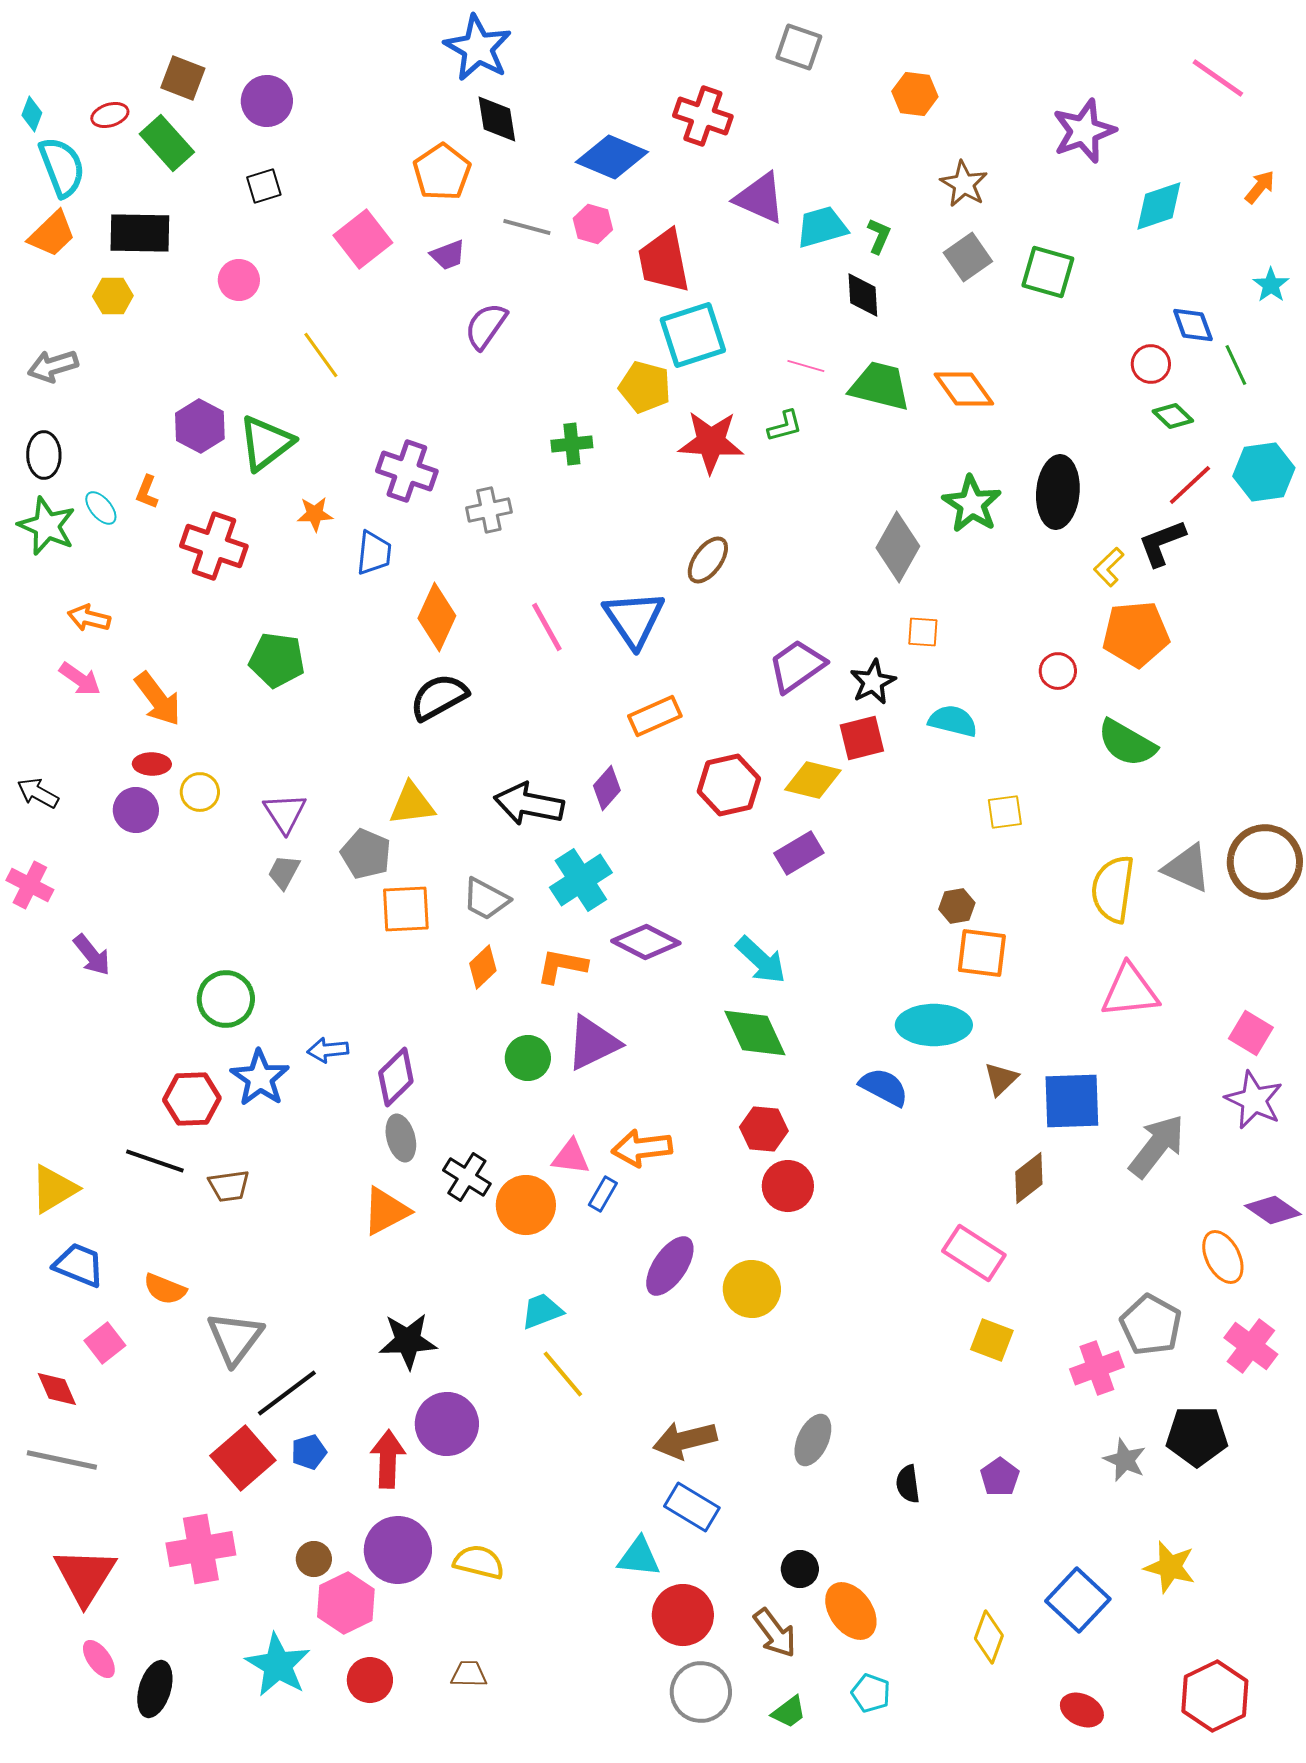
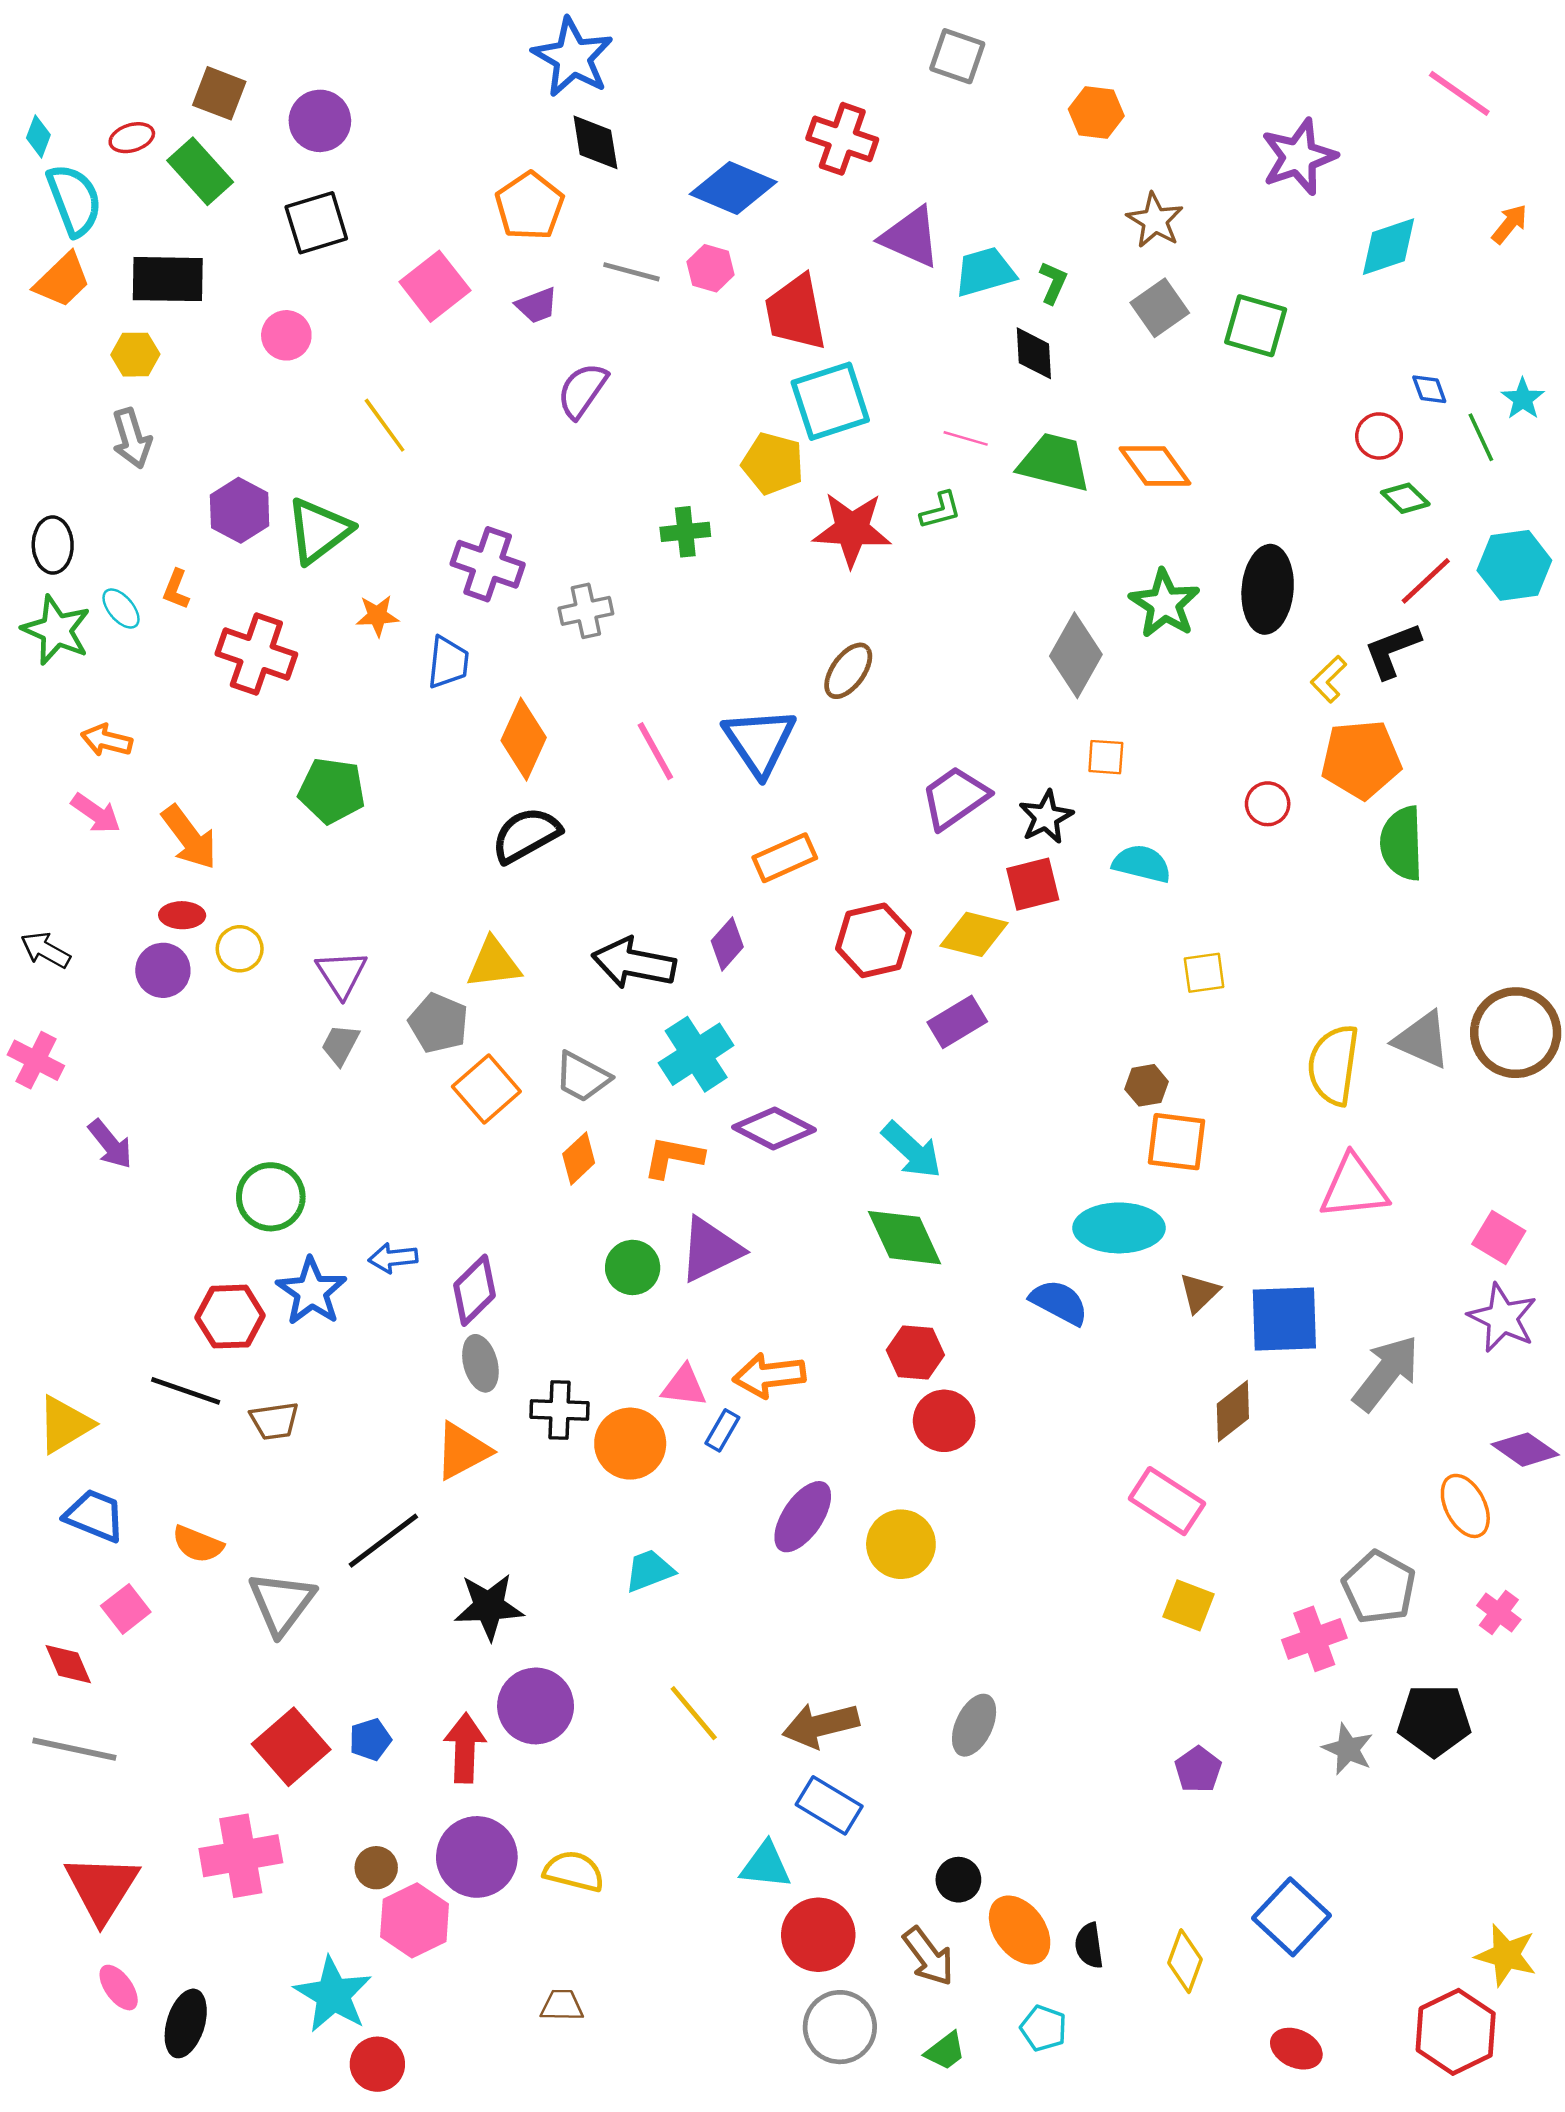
black square: (264, 186) -> (316, 223), size x1.5
cyan star: (1271, 285) -> (1523, 399), moved
blue diamond: (1193, 325) -> (1429, 389), size x0.7
gray arrow: (53, 366) -> (132, 438), moved, turned -90
green semicircle: (1127, 743) -> (1402, 843), moved, turned 58
orange square: (406, 909) -> (486, 1089), turned -38
black cross: (467, 1177) -> (560, 1410), turned -30
pink cross: (1251, 1346) -> (1499, 1613), size x0.7
yellow line: (563, 1374) -> (694, 1713), moved
black line: (287, 1393) -> (383, 1541), moved
black semicircle: (908, 1484) -> (1089, 1946), moved
yellow star: (1170, 1567) -> (1506, 1955), moved
red circle: (370, 1680) -> (377, 2064), moved

